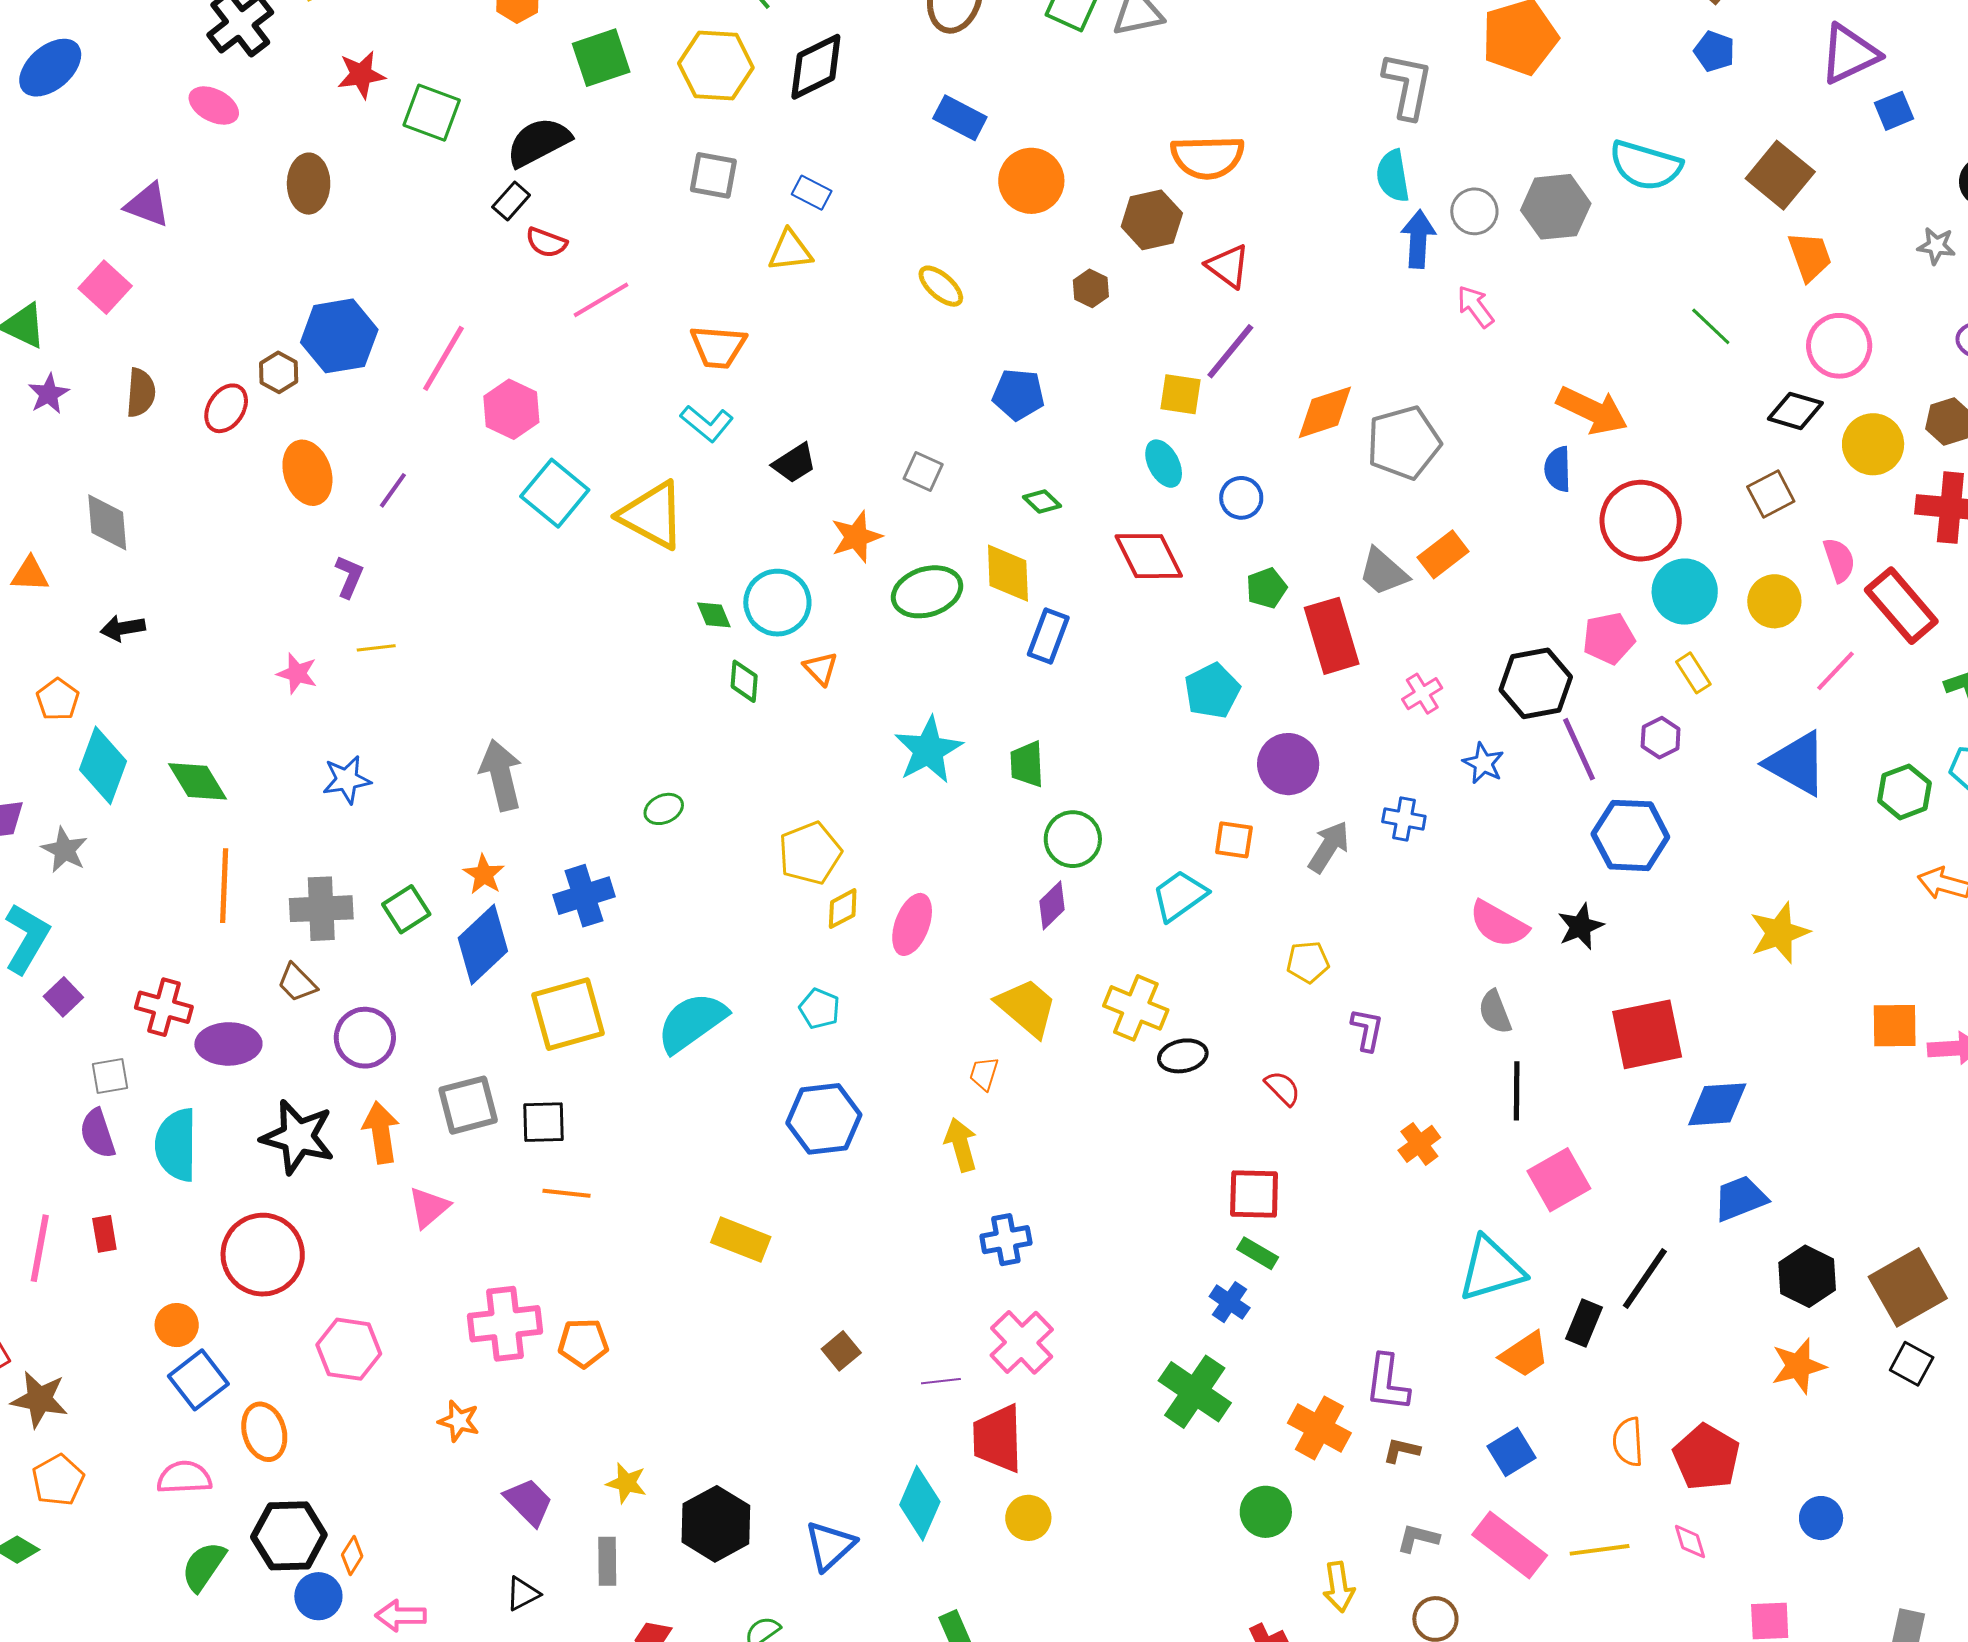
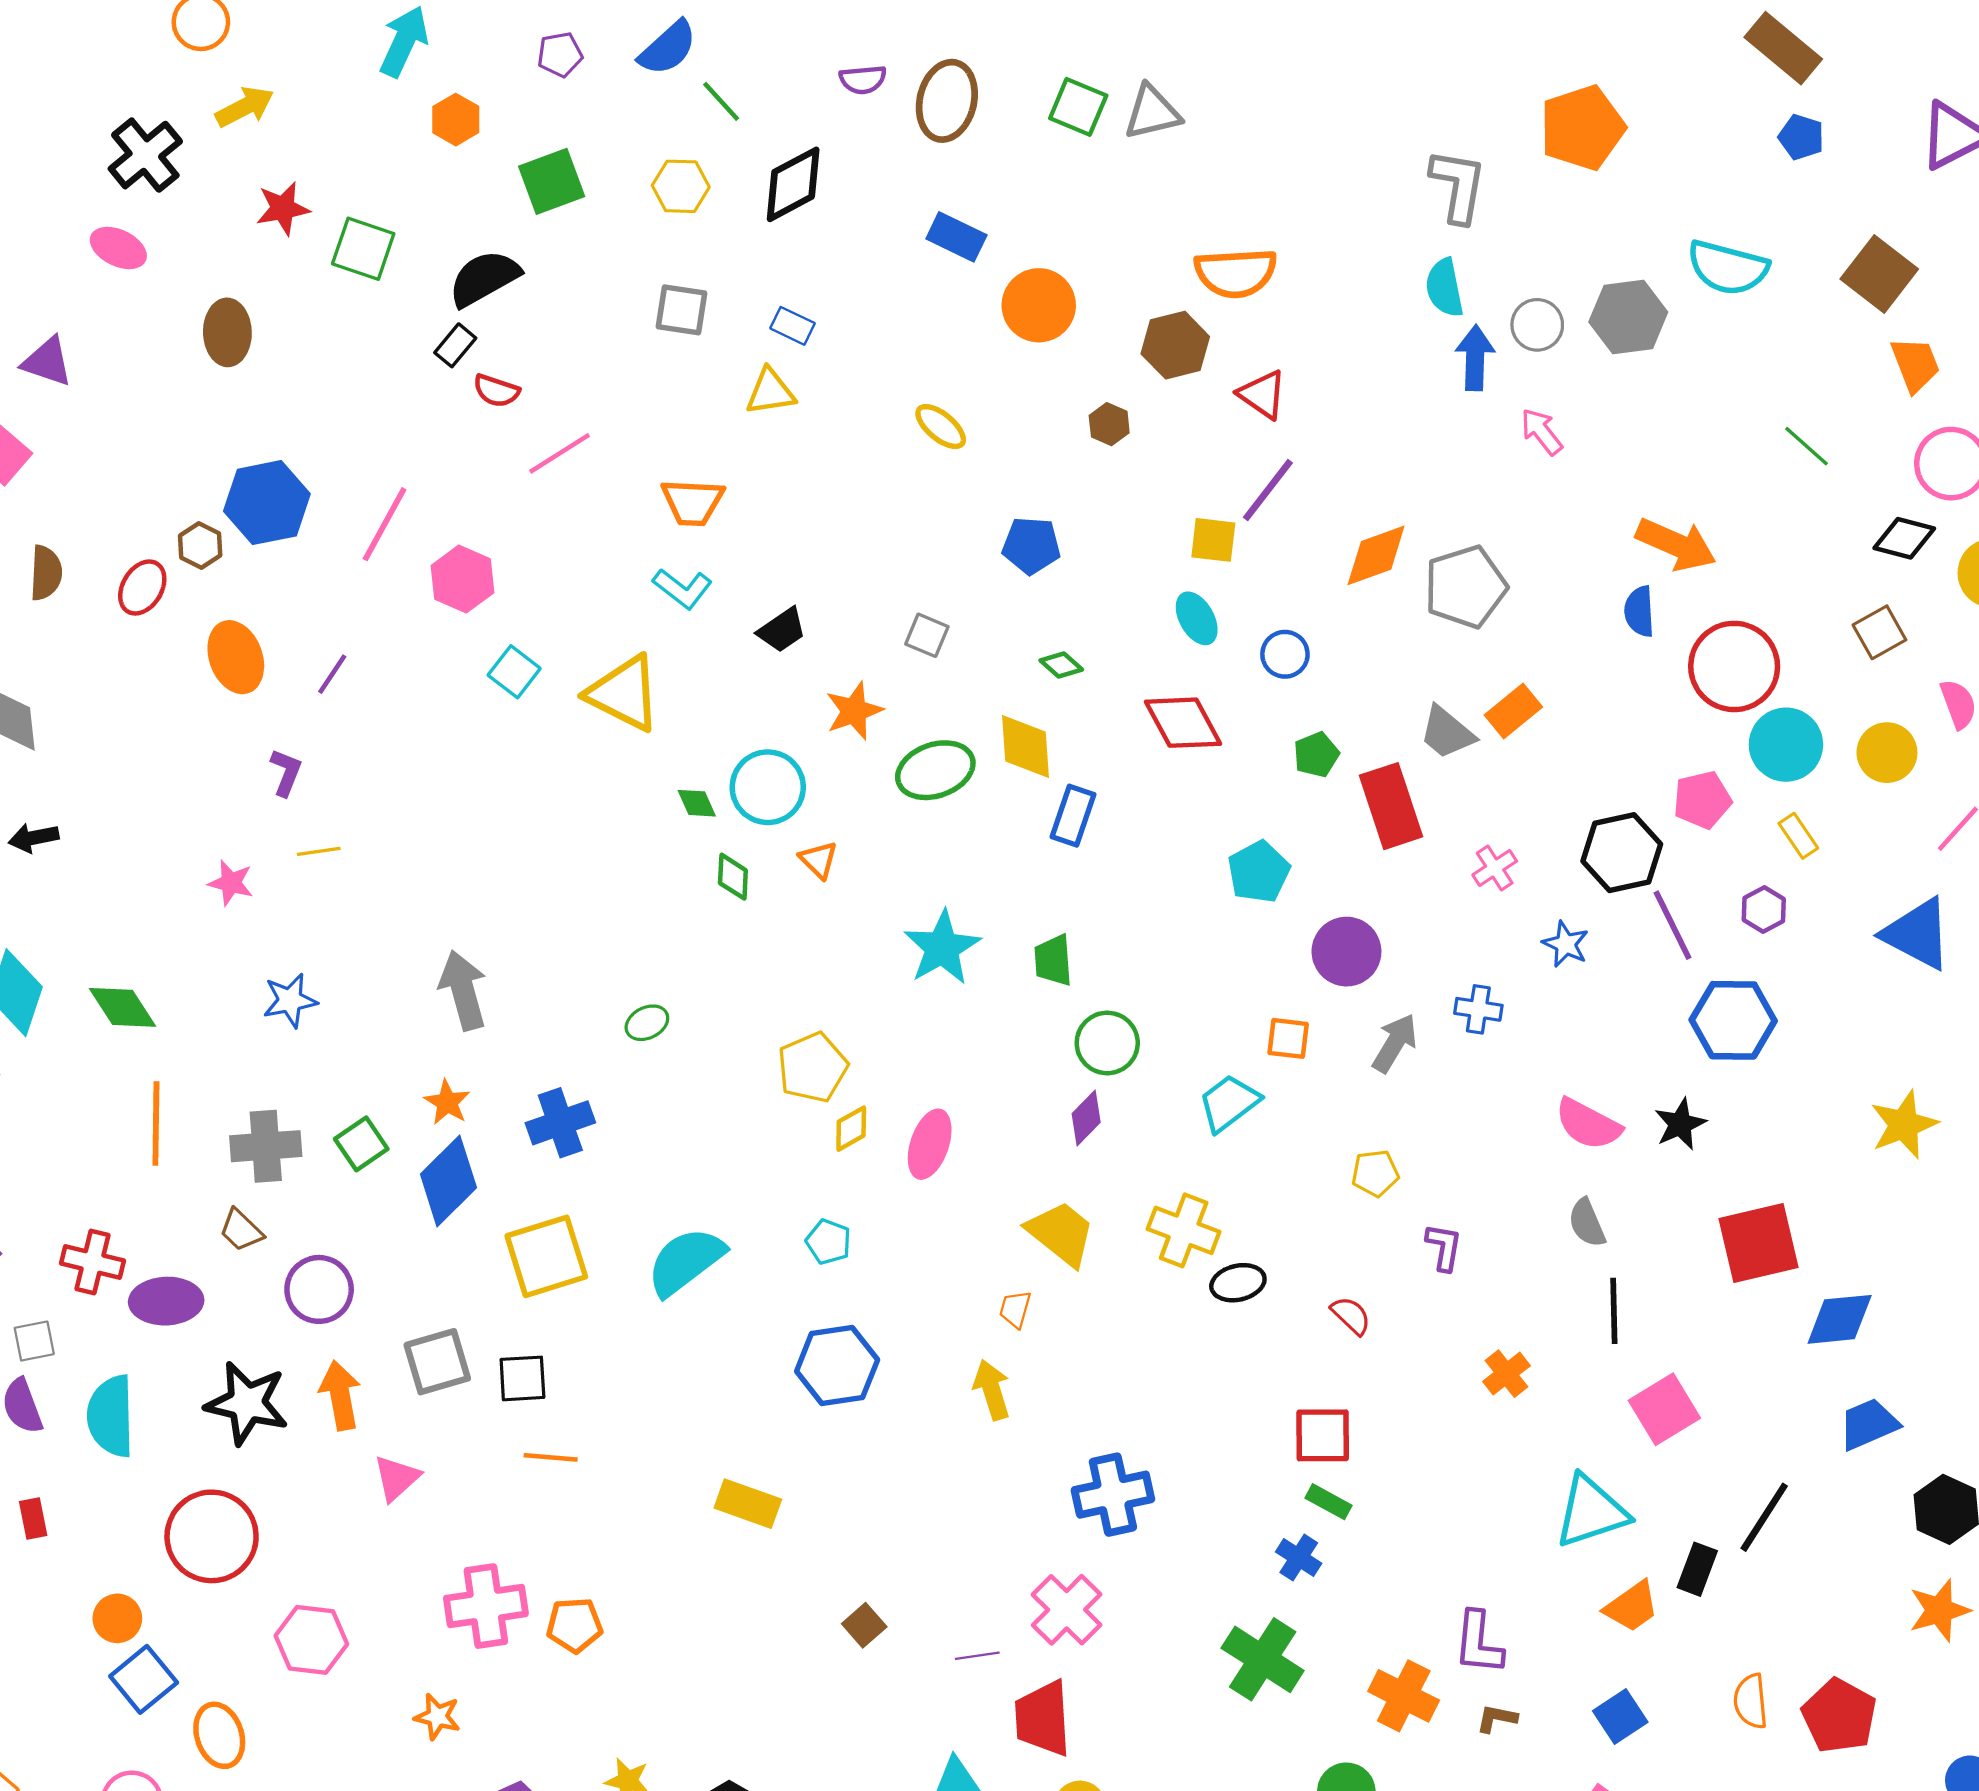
yellow hexagon: (716, 65) -> (681, 186), size x0.7
cyan square: (555, 493) -> (514, 672), size x0.7
blue cross: (1006, 1240) -> (1113, 1495), moved, size x1.4

